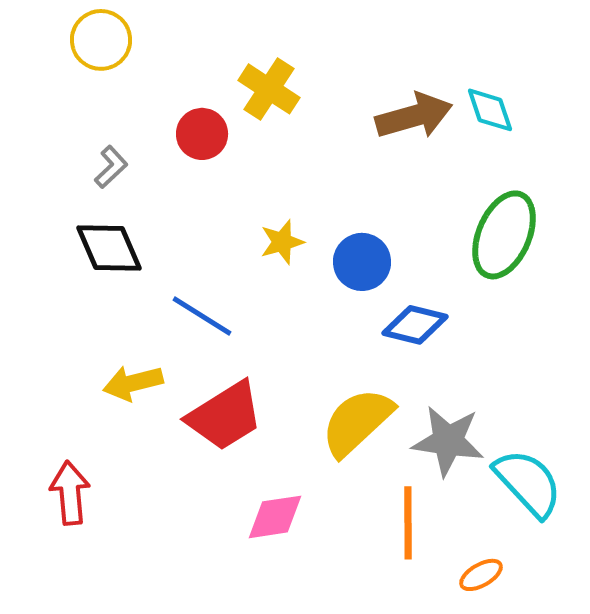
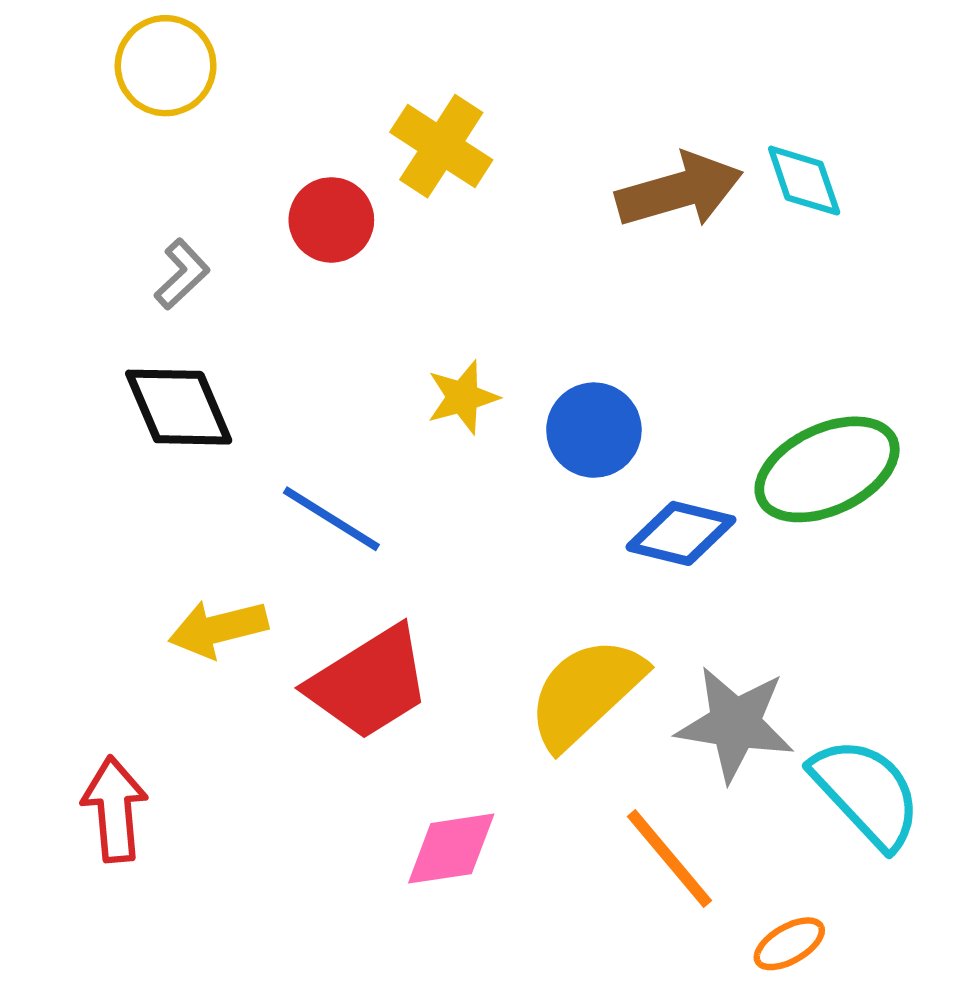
green ellipse: (504, 235) -> (827, 469), moved, turned 42
orange line: (408, 523) -> (669, 858), turned -40

